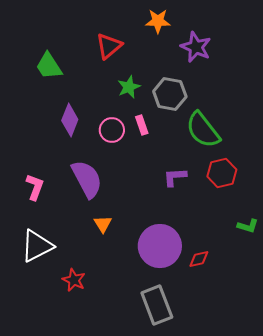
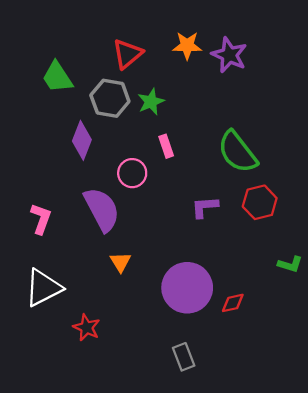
orange star: (158, 21) -> (187, 46), moved
gray hexagon: (170, 94) -> (110, 98), moved
pink circle: (112, 130) -> (132, 173), moved
gray rectangle: (157, 305) -> (184, 357), size x0.6

